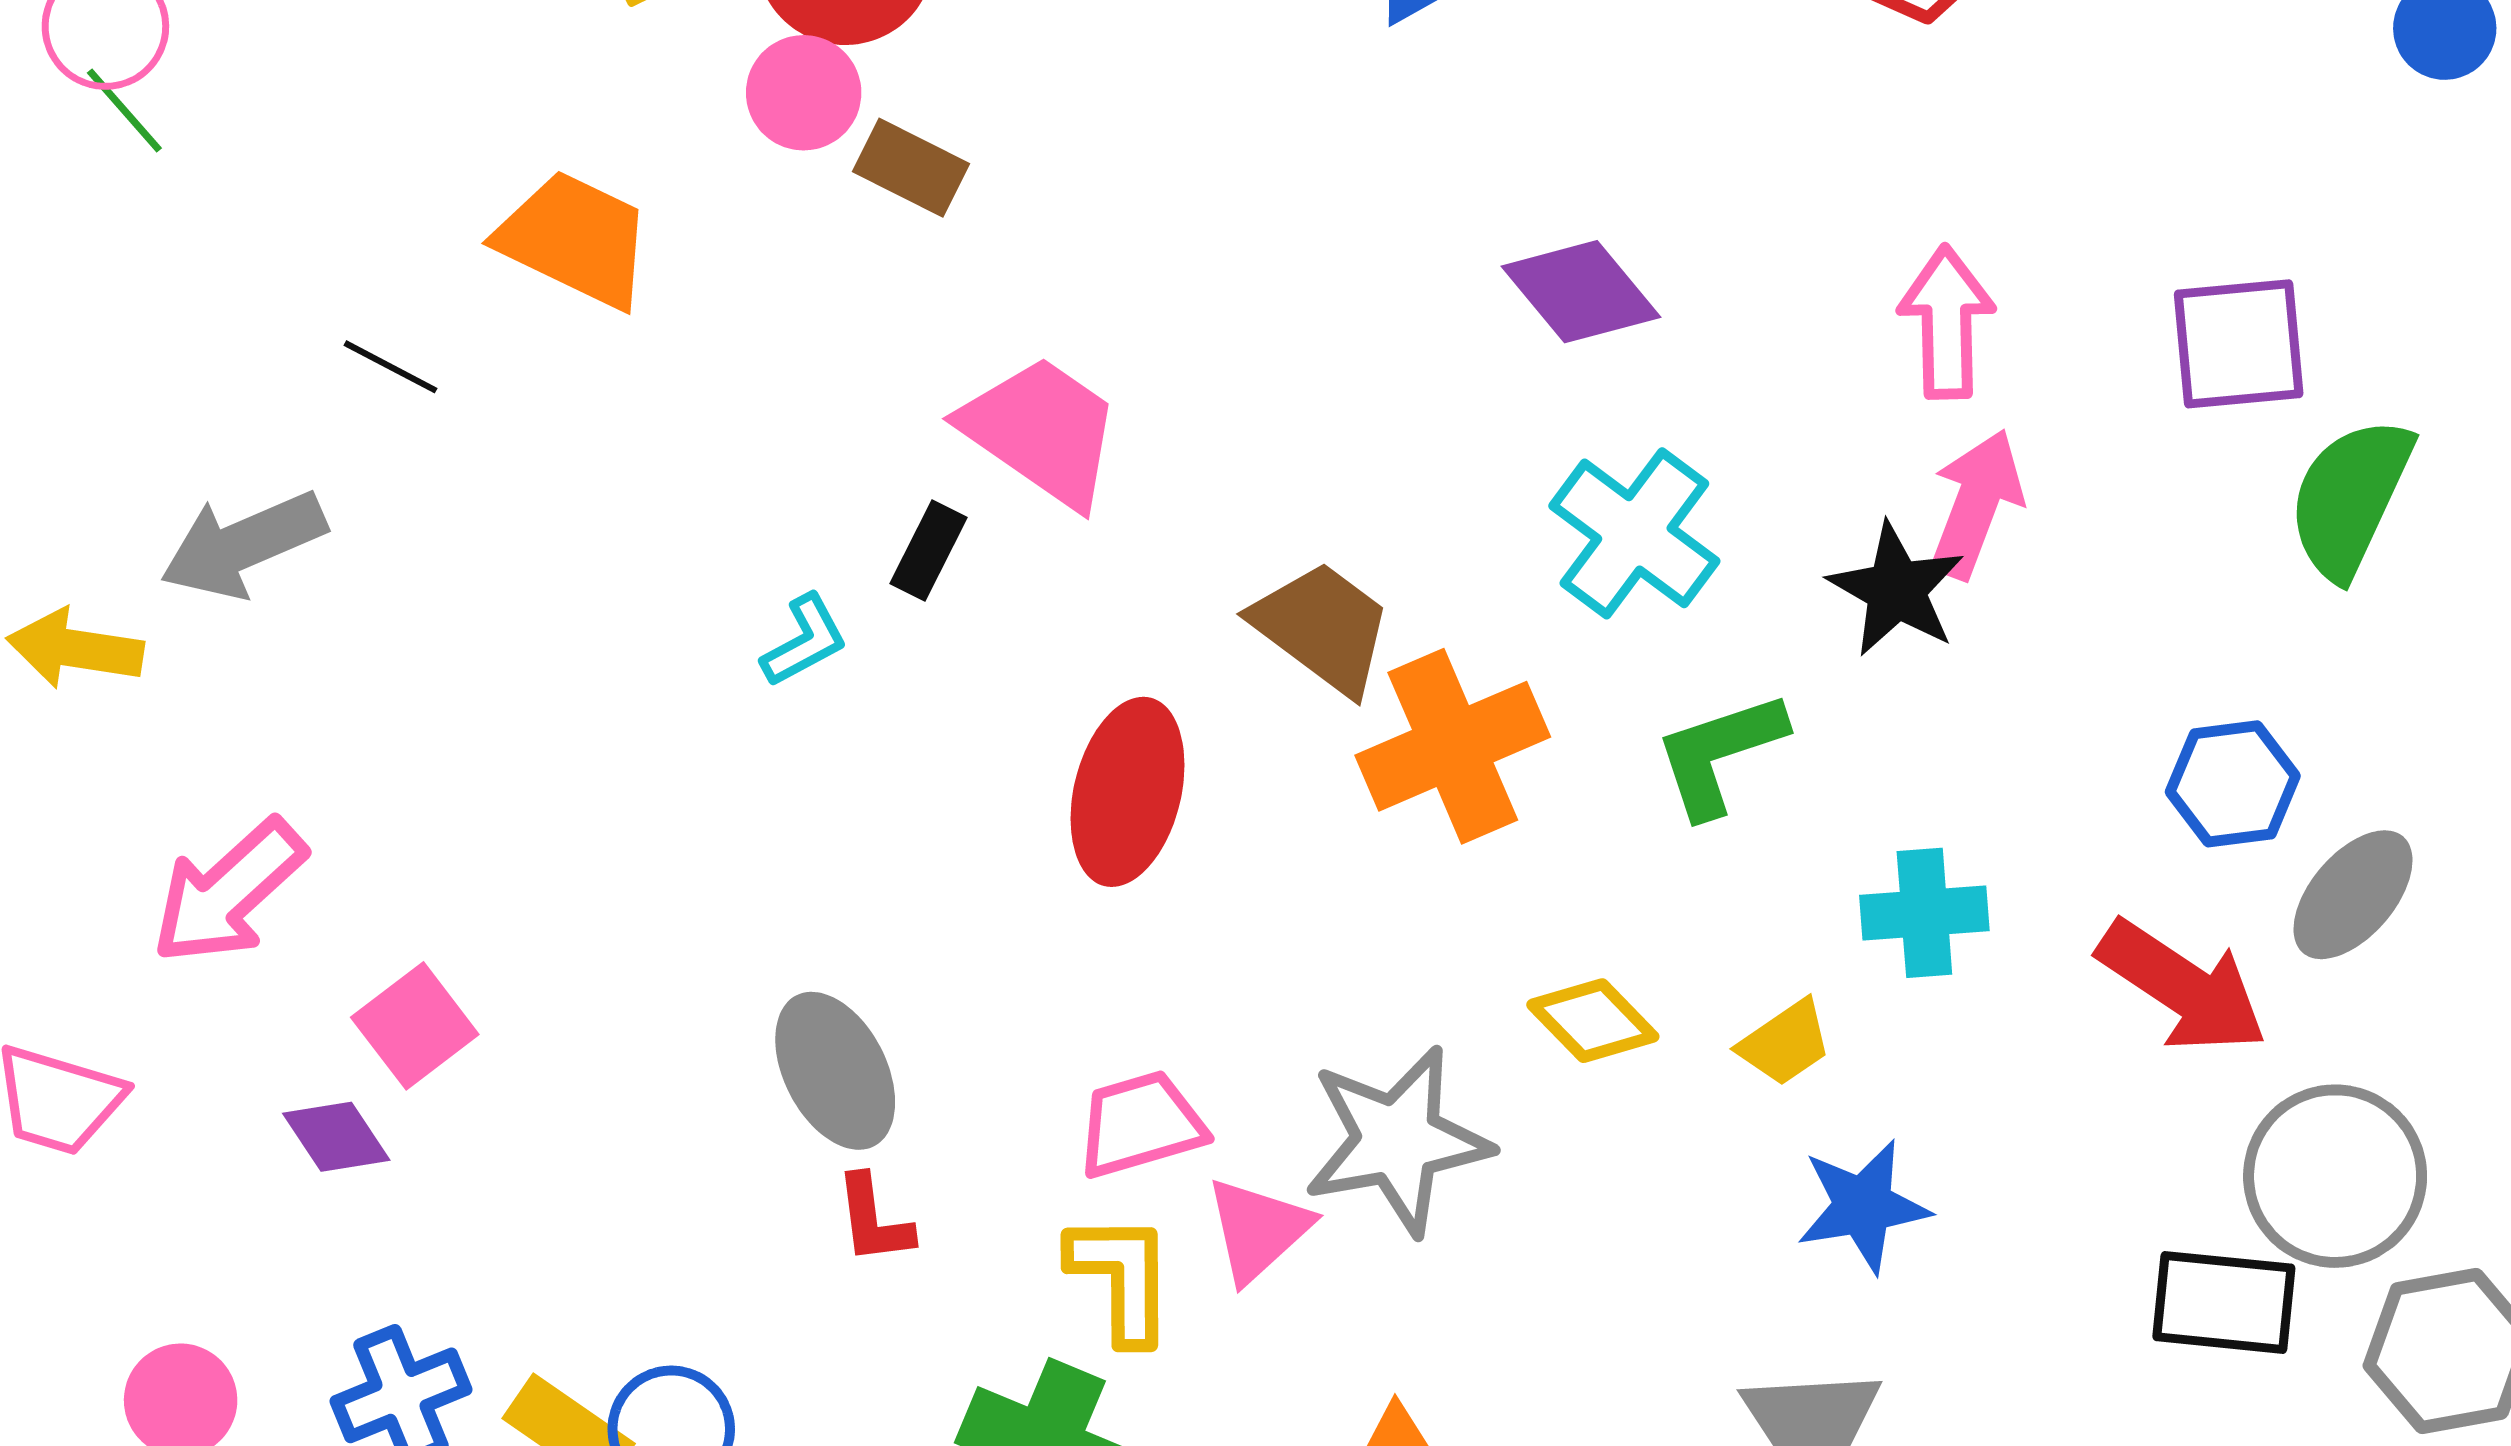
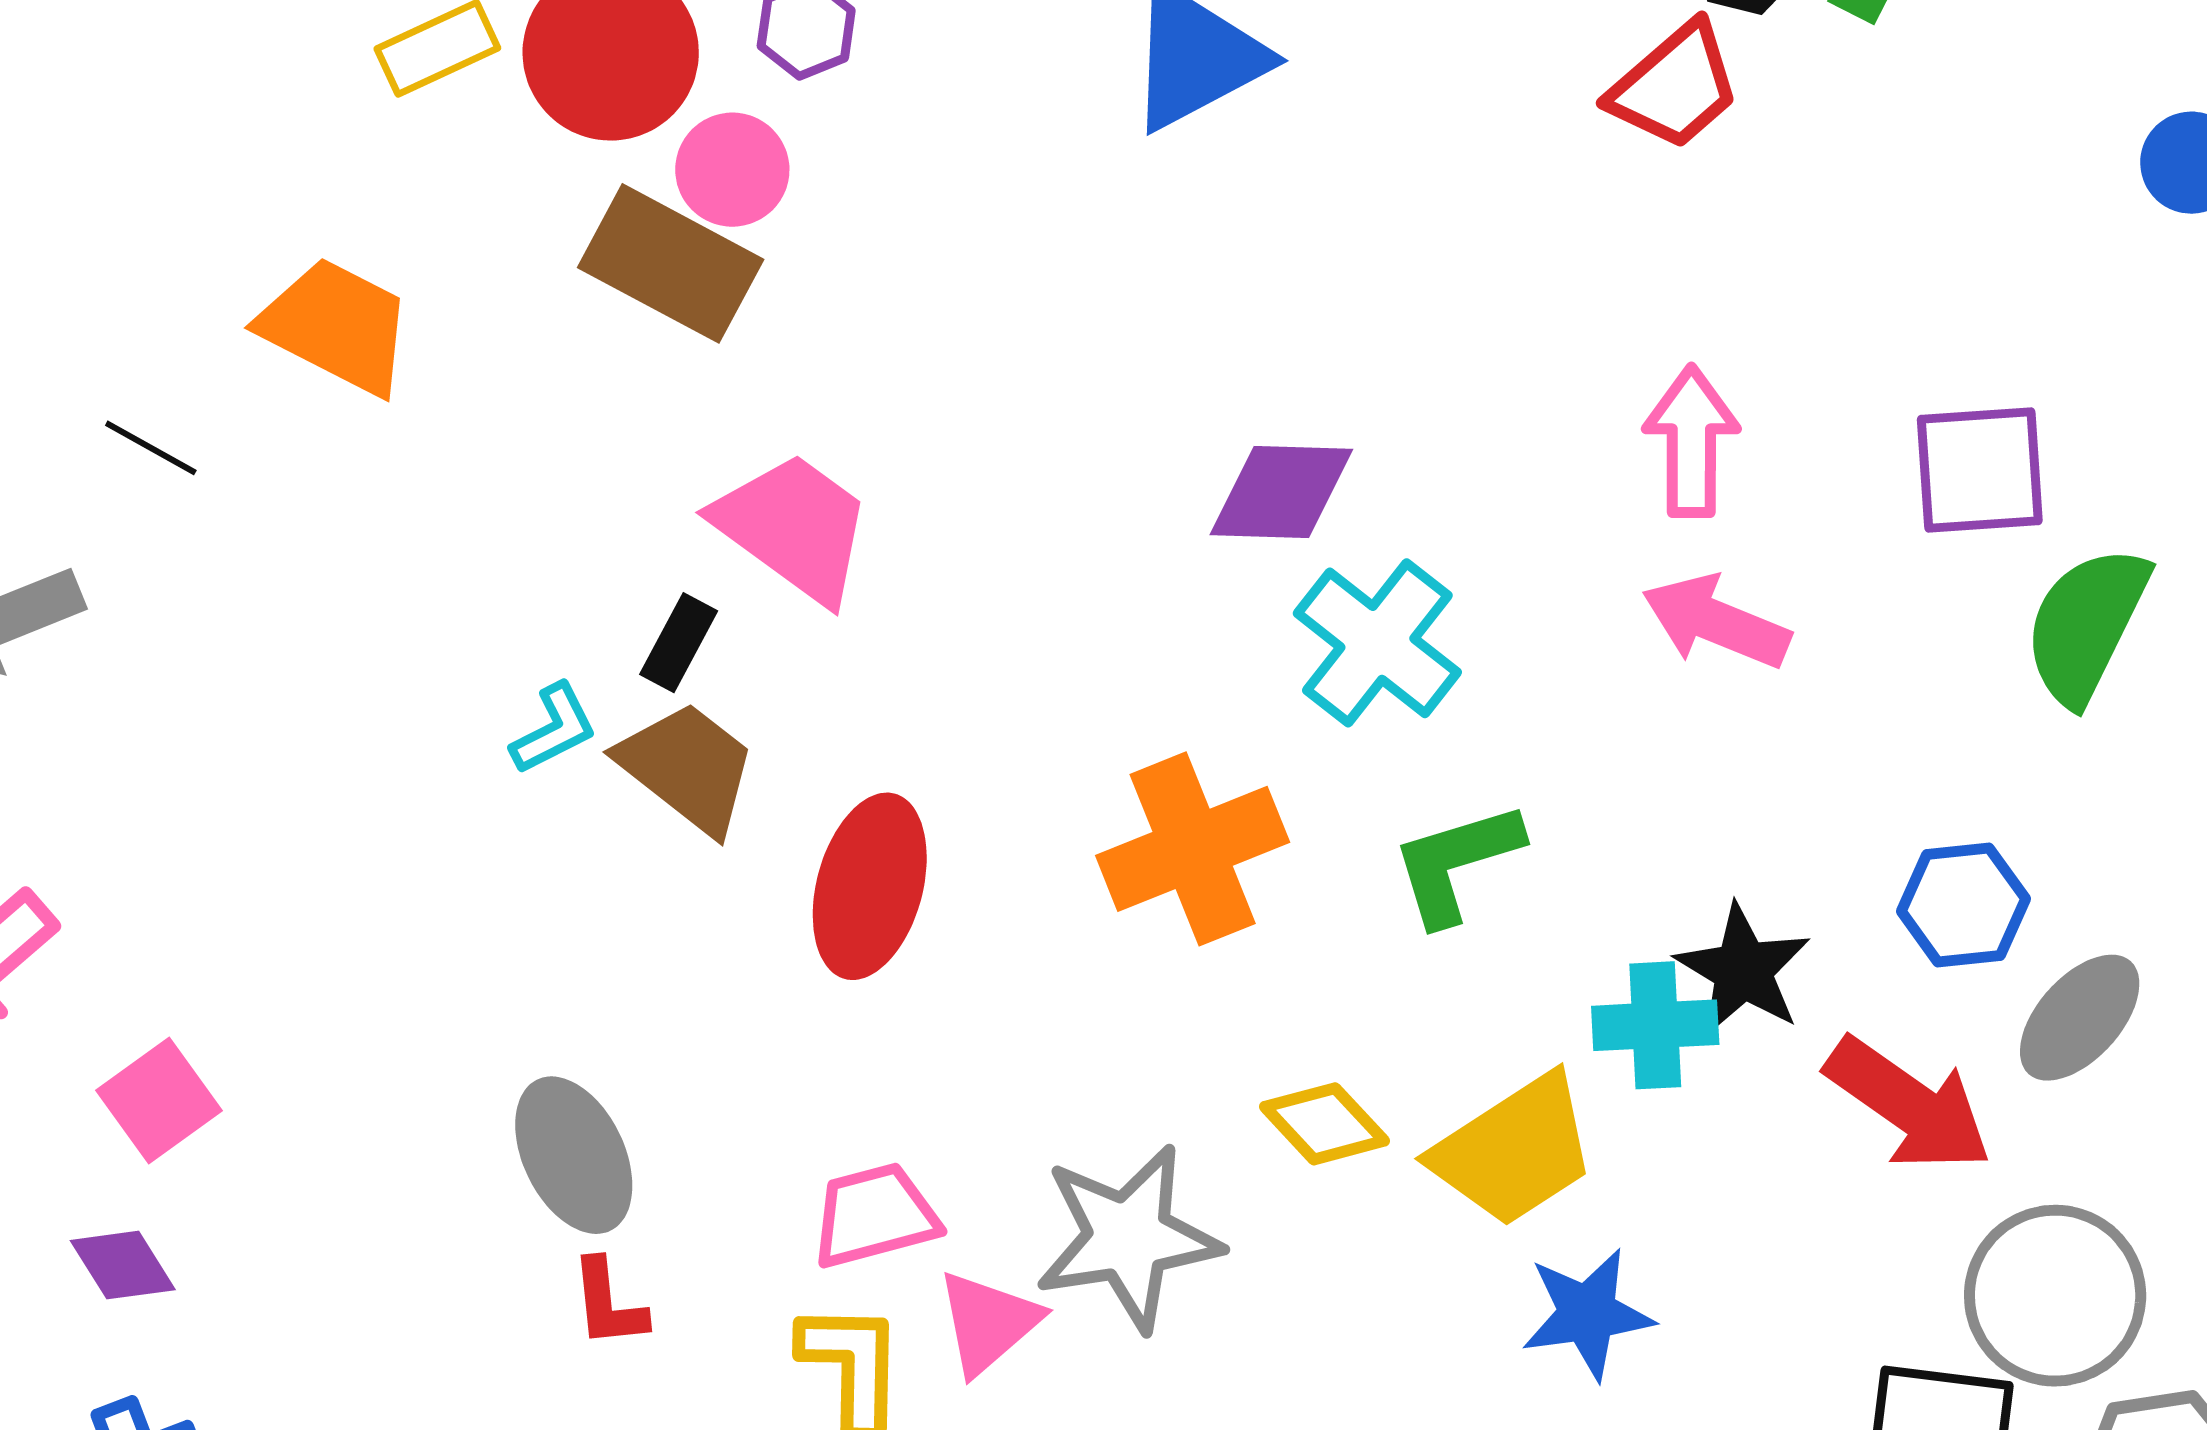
pink circle: (804, 93) -> (732, 170), moved
brown rectangle: (911, 168) -> (671, 263), size x1.6
purple diamond: (1581, 292) -> (1281, 492), moved, turned -50
pink arrow: (1976, 504) -> (1716, 622), turned -90
black star: (1896, 590) -> (1743, 970), moved
brown trapezoid: (1322, 627) -> (688, 767), moved
yellow trapezoid: (1785, 1043) -> (1514, 1150), size x1.8
purple diamond: (336, 1137) -> (123, 1265), moved

